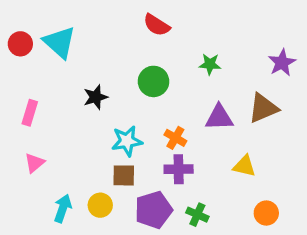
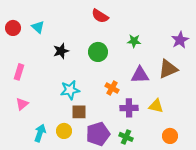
cyan triangle: (60, 42) -> (38, 27), size x0.6
black star: (96, 97) -> (61, 51), moved
cyan star: (127, 141) -> (70, 90), moved
purple cross: (179, 169) -> (129, 108), moved

